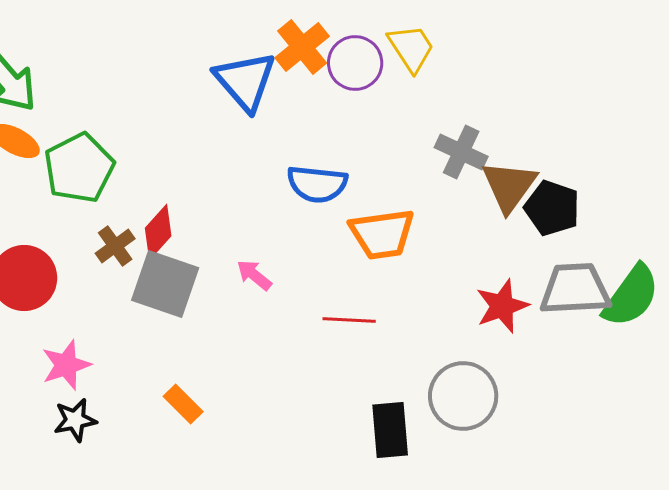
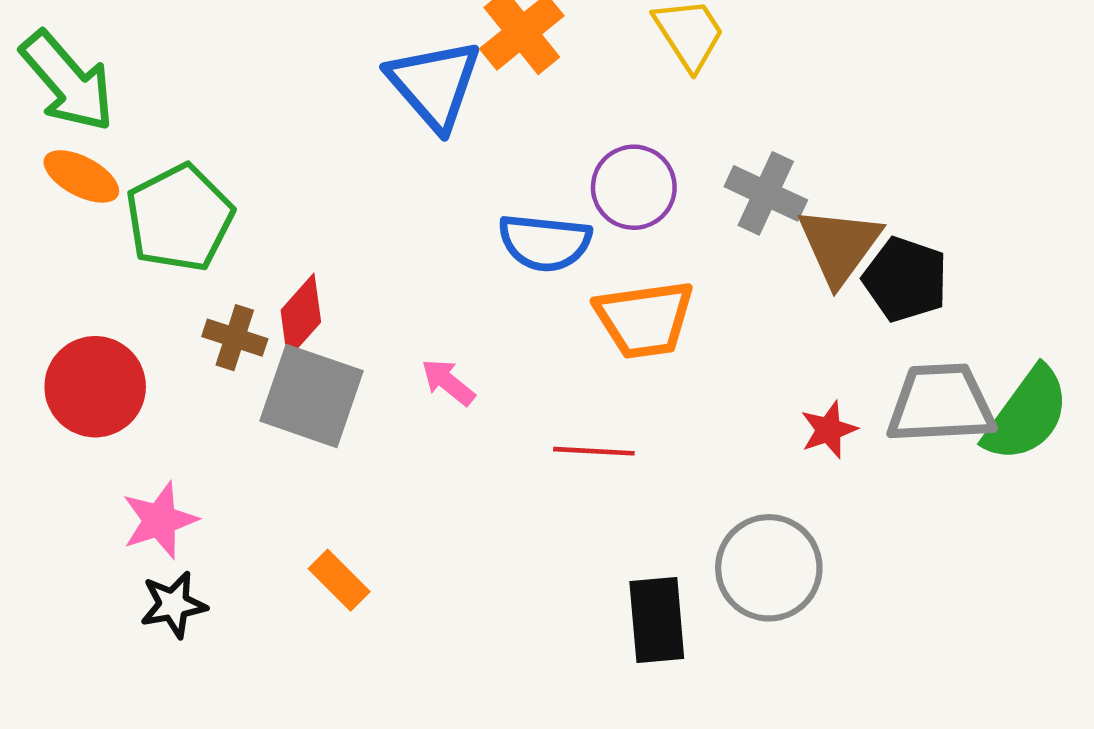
purple circle: (355, 63) -> (634, 187), moved
brown cross: (115, 246) -> (235, 338), turned -36
red star: (502, 306) -> (829, 430), size x0.7

